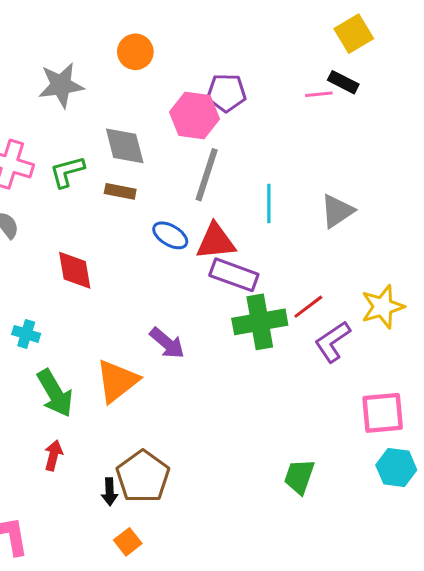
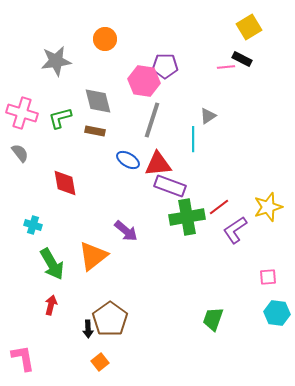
gray triangle: (337, 211) -> (208, 116), moved, size x0.7
pink square: (383, 413) -> (268, 277), size x0.6

